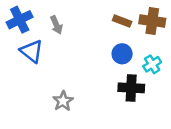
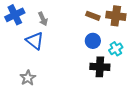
blue triangle: (31, 51) -> (35, 41), moved
gray star: (63, 101) -> (28, 78), moved

